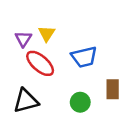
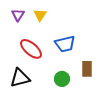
yellow triangle: (47, 34) -> (40, 15), moved
purple triangle: (23, 39) -> (18, 15), moved

